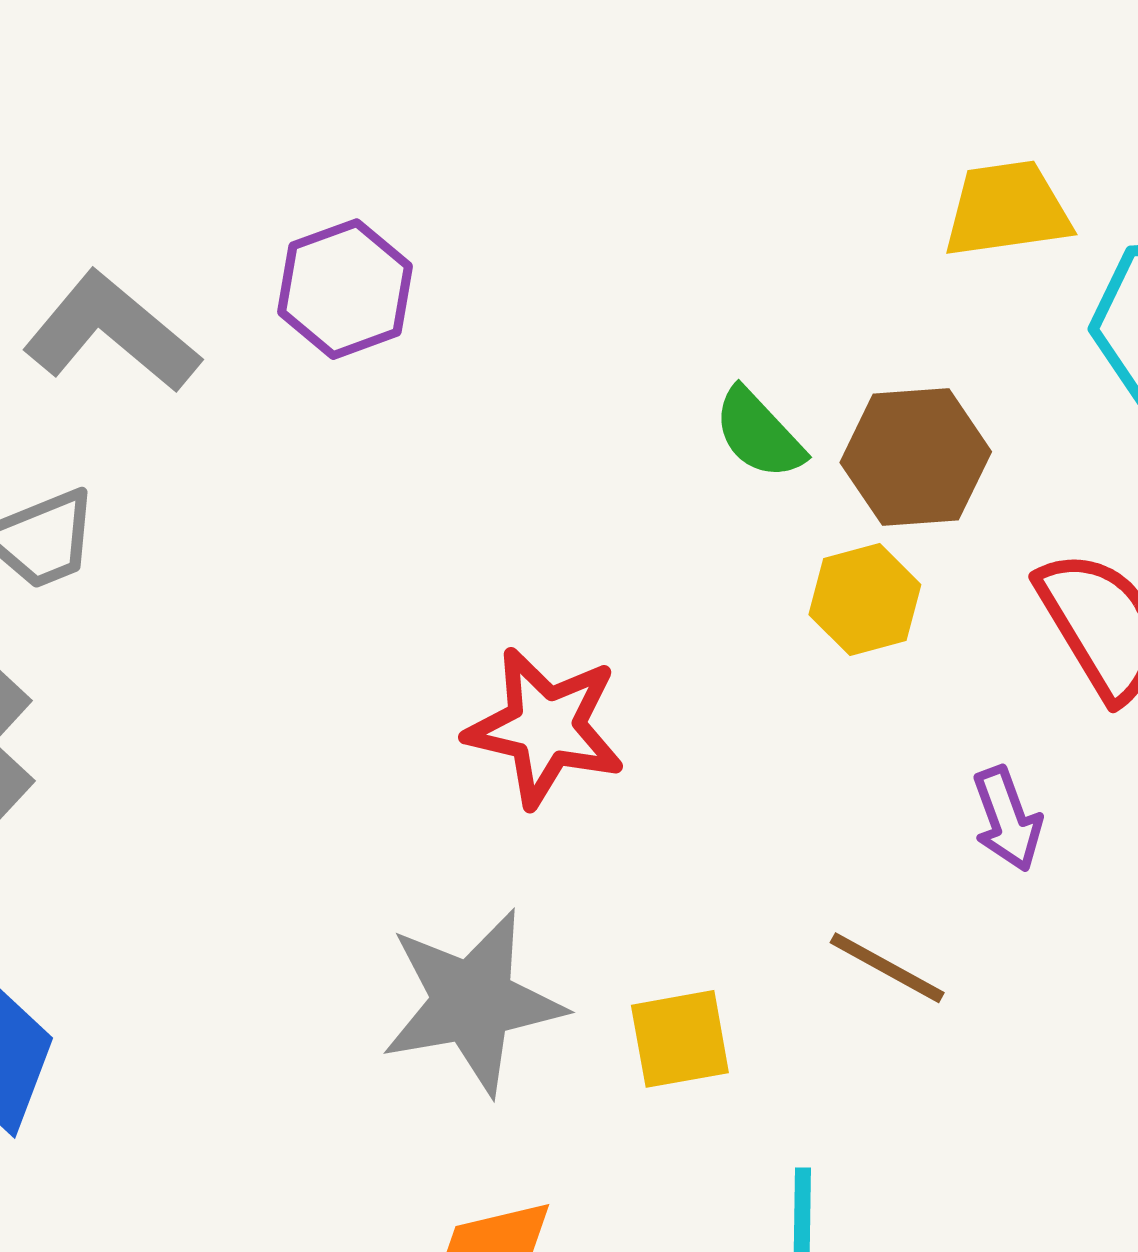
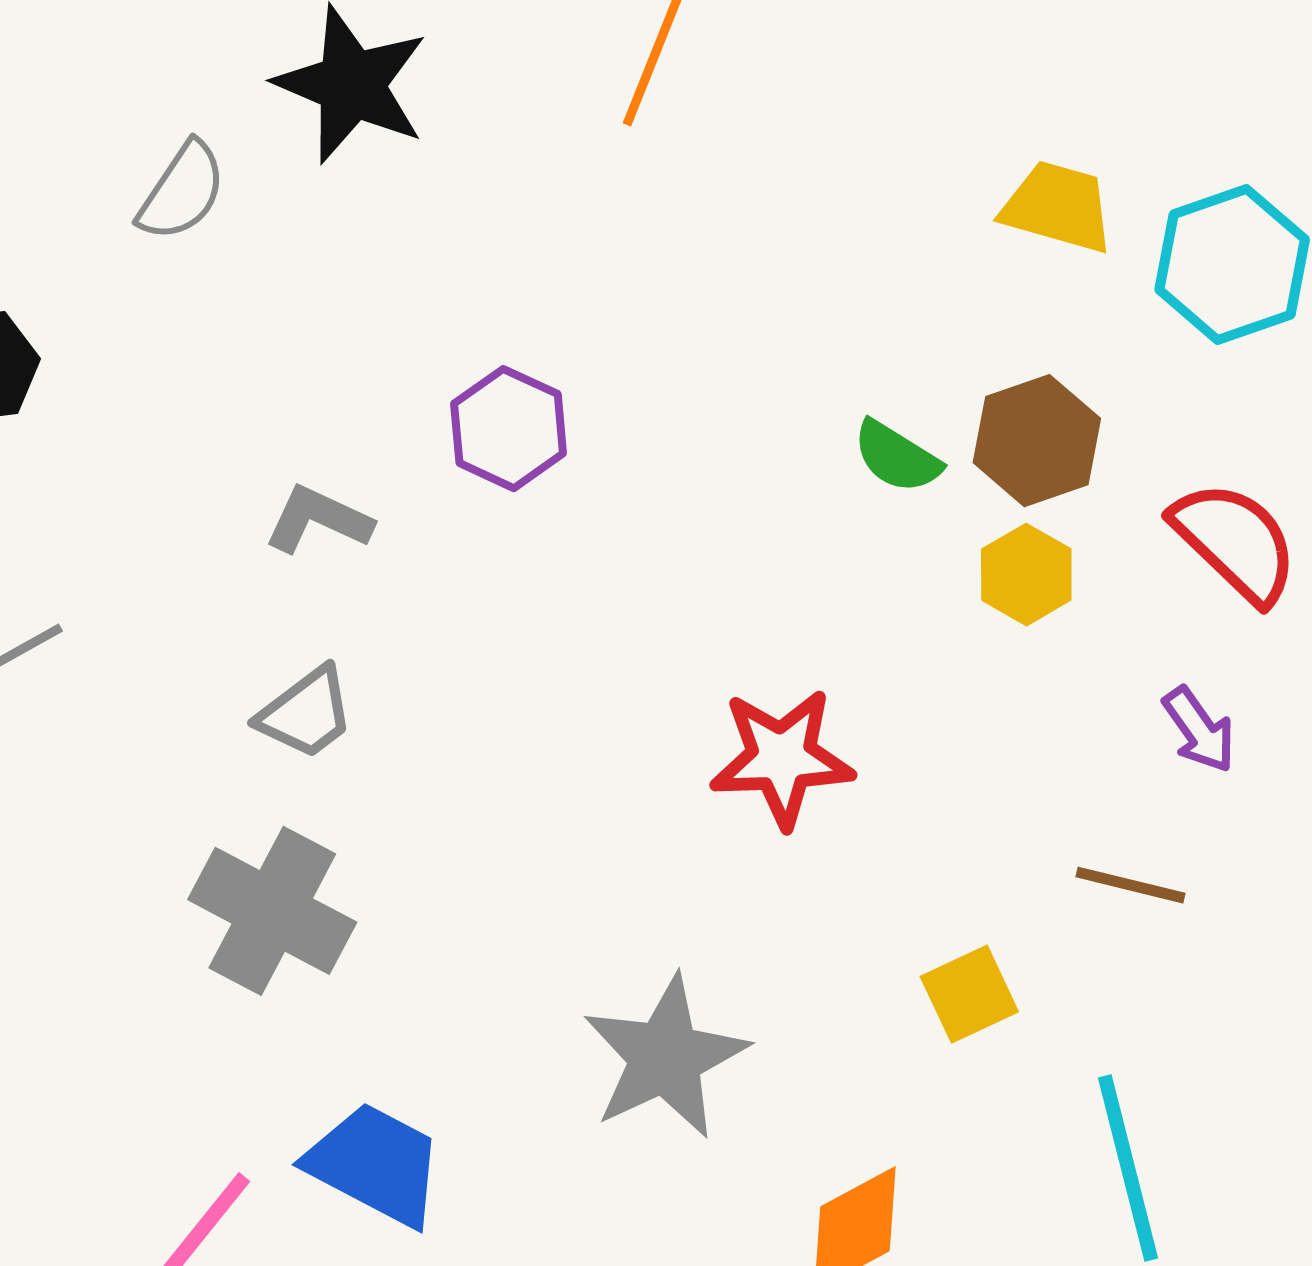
yellow trapezoid: (1007, 209) -> (1058, 207), turned 39
gray L-shape: (111, 332) -> (318, 520), size x0.7
gray star: (473, 1002) -> (665, 1057), moved

